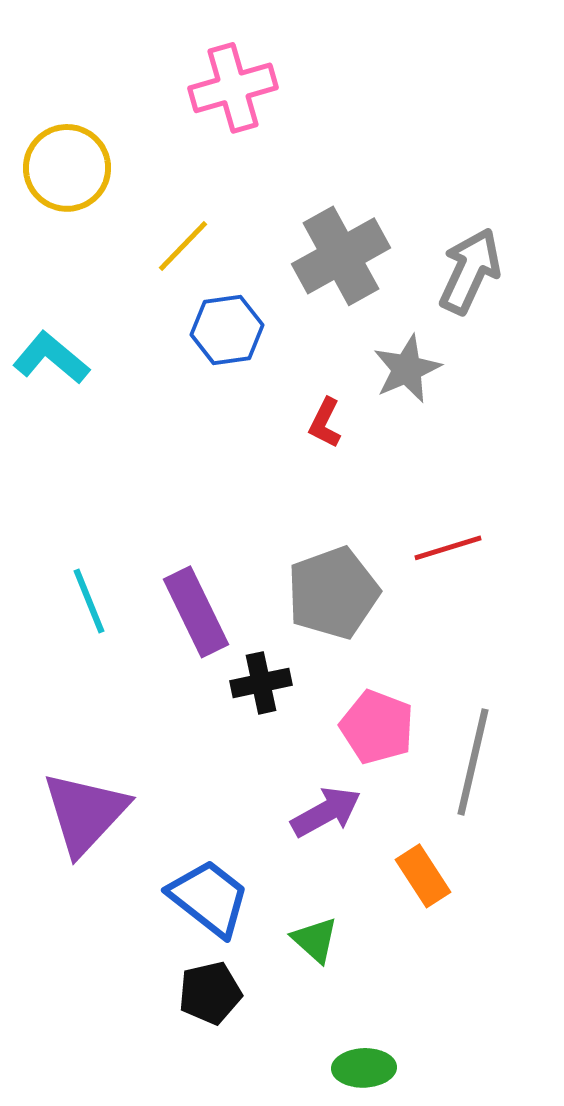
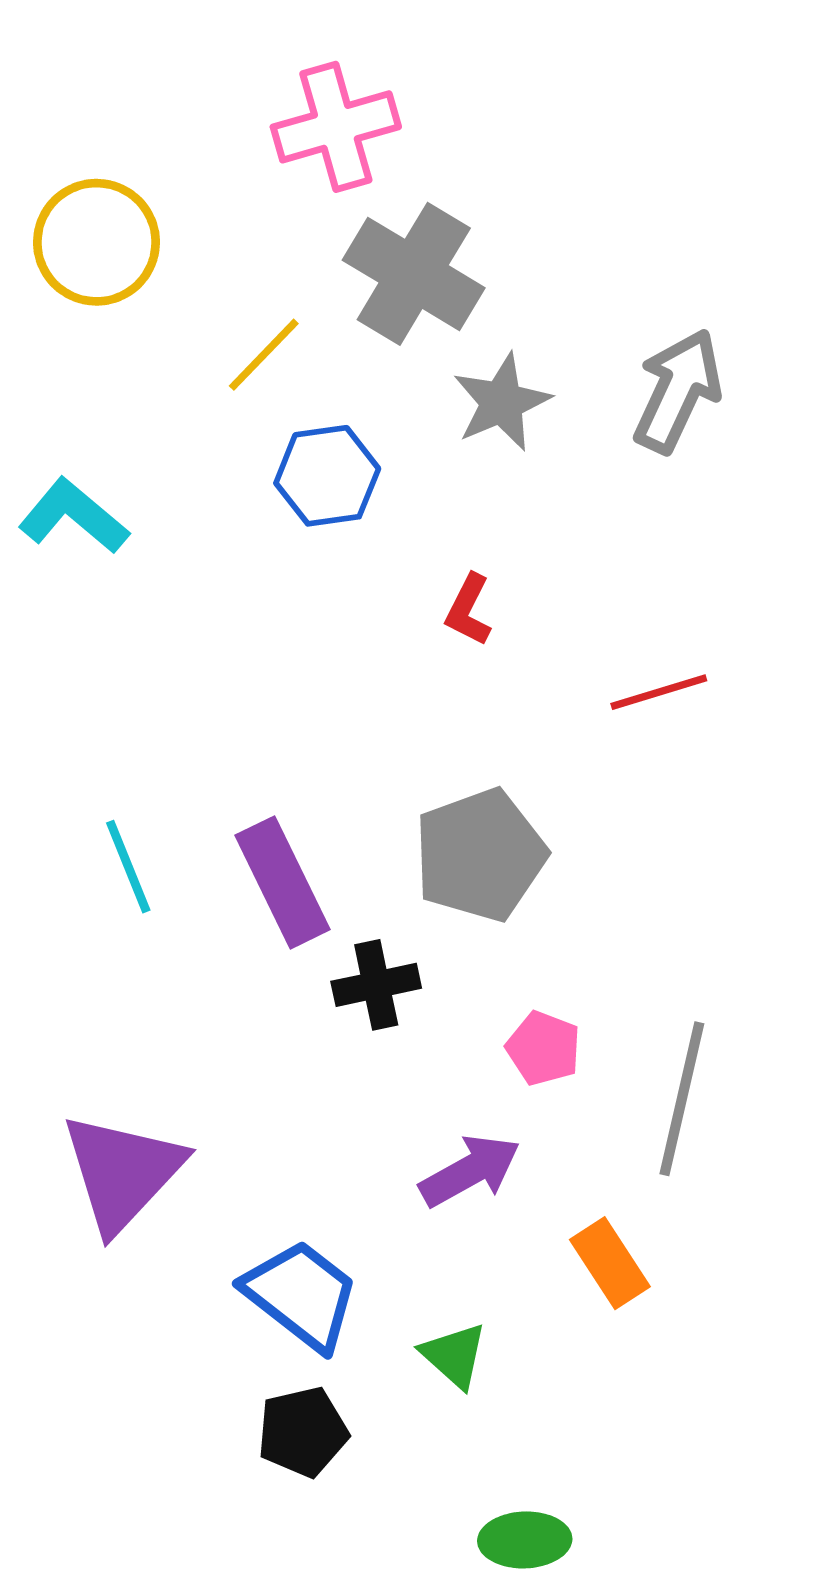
gray cross: (341, 256) -> (414, 274), moved, turned -30
gray star: (407, 369) -> (502, 402), moved
red line: (448, 548) -> (659, 692), moved
pink pentagon: (377, 727) -> (543, 1048), size x0.7

